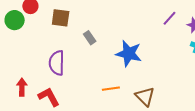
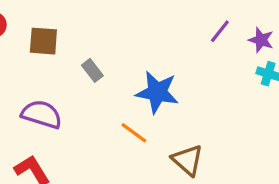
purple semicircle: (57, 63) -> (42, 114), turned 110
orange line: (111, 89) -> (134, 133), moved, turned 48

